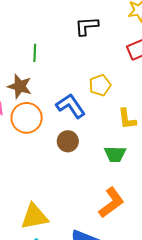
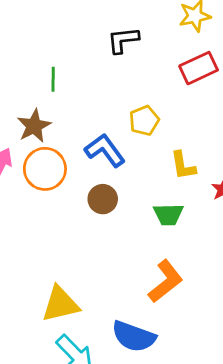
brown star: (20, 86) -> (34, 126), turned 30

